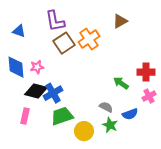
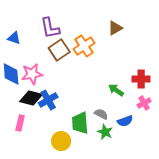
pink star: (37, 67) -> (32, 74), size x1.5
green trapezoid: (62, 116) -> (80, 123), moved, turned -75
yellow circle: (84, 131) -> (61, 141), moved

